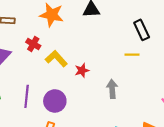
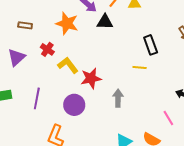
red star: (82, 70) -> (91, 78), size x1.5
purple circle: (55, 101) -> (74, 105), moved

